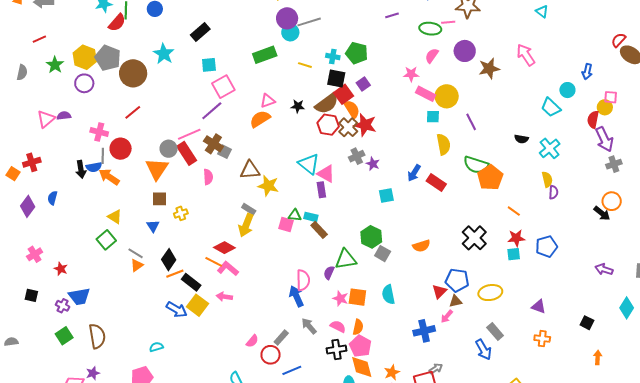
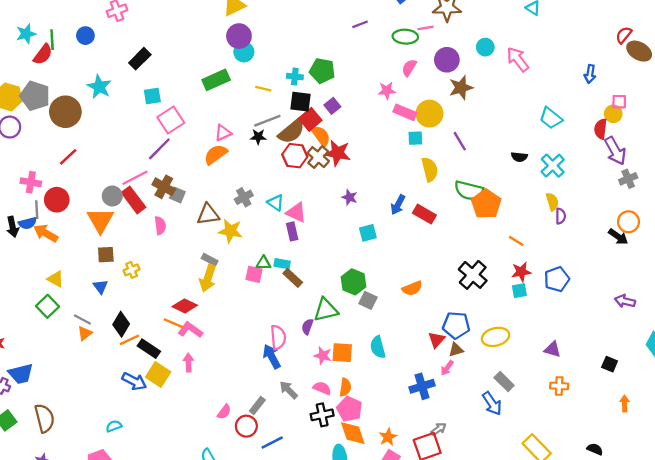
gray line: (309, 22) -> (267, 121), moved
brown star: (489, 69) -> (461, 88), moved
cyan circle: (567, 90) -> (485, 47), moved
gray cross: (357, 156) -> (244, 197), moved
cyan triangle: (309, 164) -> (276, 203), size x0.7
pink arrow: (224, 297) -> (188, 363), turned 84

